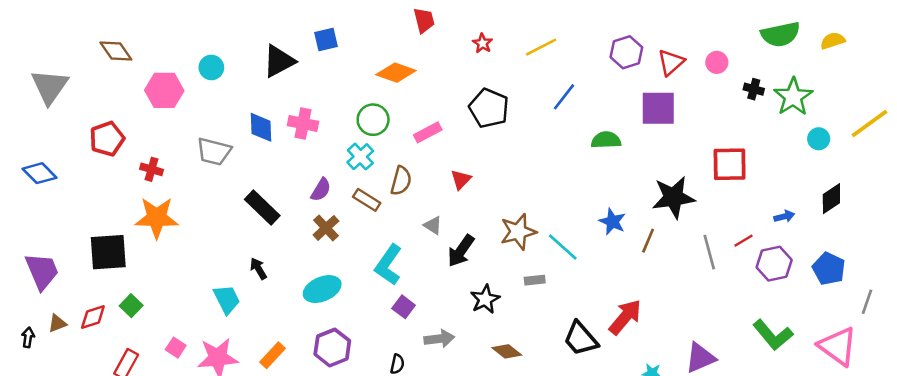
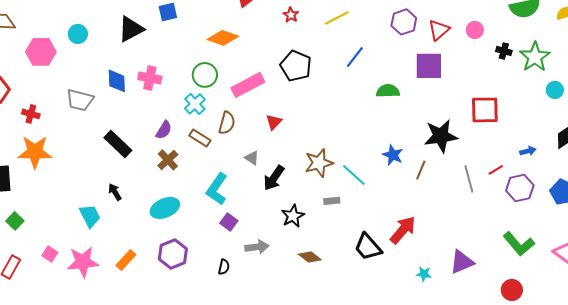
pink rectangle: (428, 132) -> (248, 85), size x1.5

